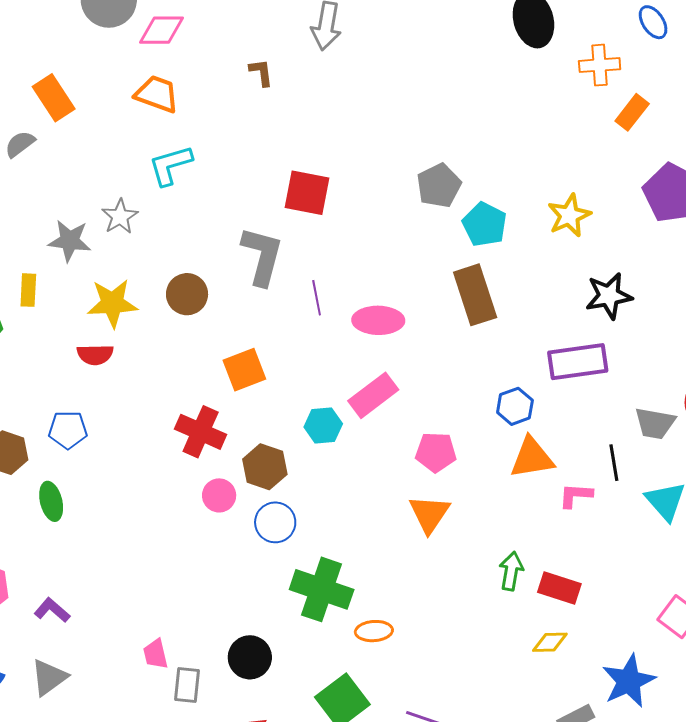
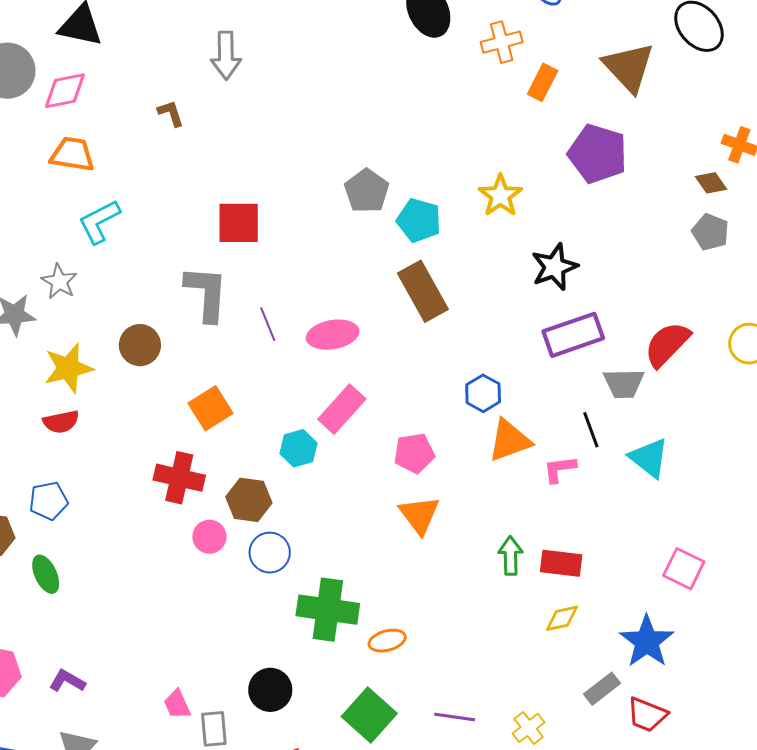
purple rectangle: (578, 362) -> (573, 335), moved

